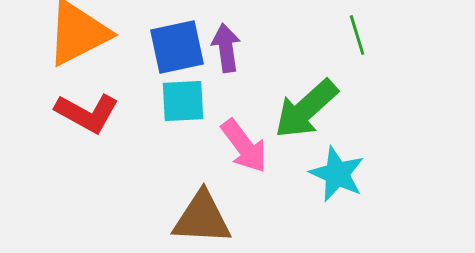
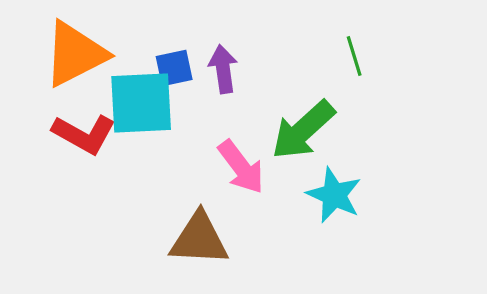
blue square: (177, 47) -> (174, 68), size x0.7
cyan square: (183, 101) -> (141, 103), moved, size x1.5

